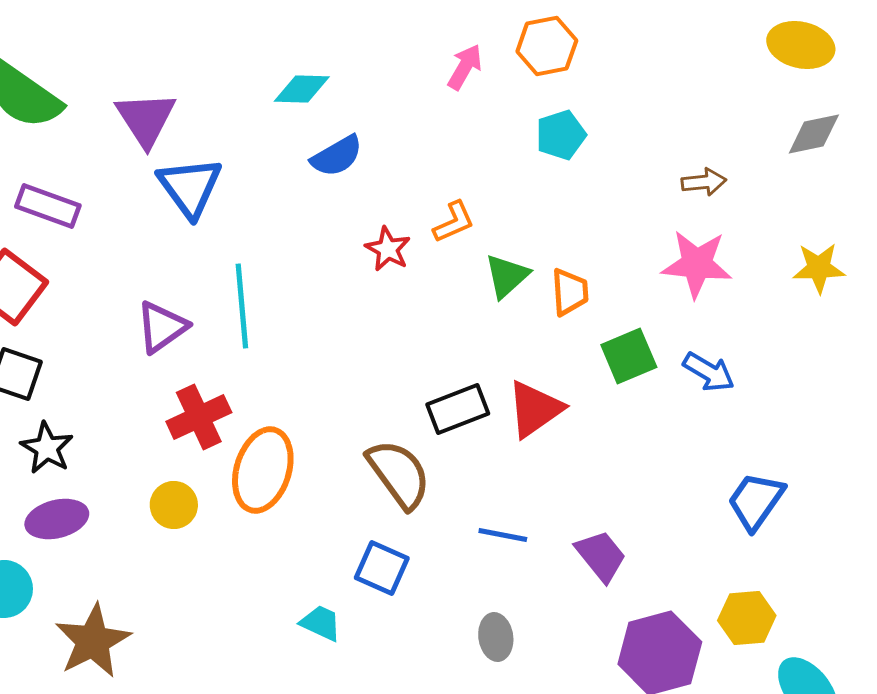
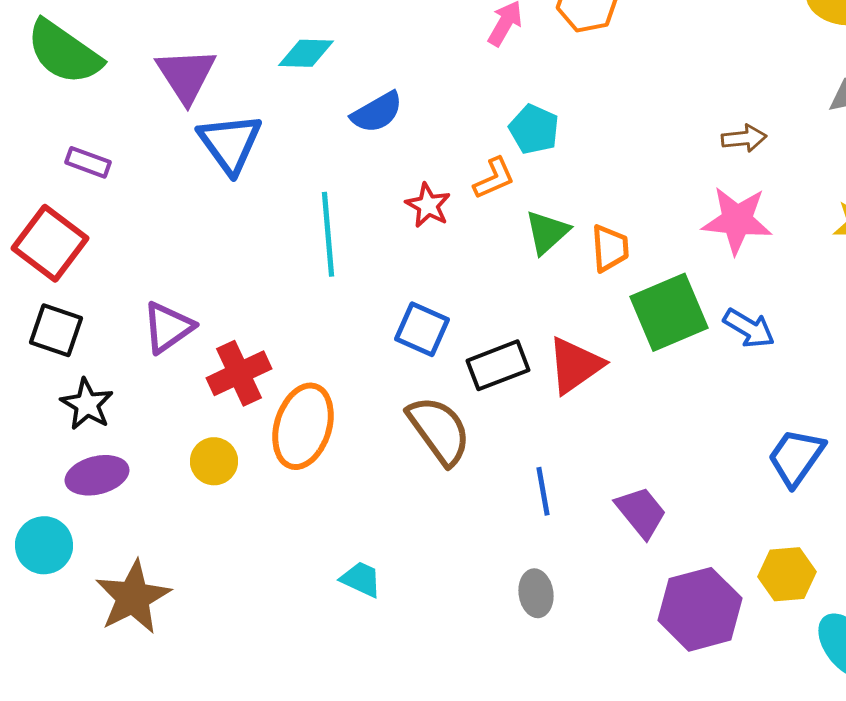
cyan diamond: (302, 89) -> (306, 53), moved
cyan pentagon: (561, 135) -> (534, 129), moved, turned -30
purple rectangle: (48, 206) -> (88, 162), size x0.7
cyan line: (242, 306) -> (328, 234), moved
purple triangle: (162, 327) -> (168, 327), moved
green square: (629, 356) -> (669, 312), size x1.4
blue line: (503, 535) -> (543, 491), turned 69
blue square: (382, 568) -> (422, 329), moved

